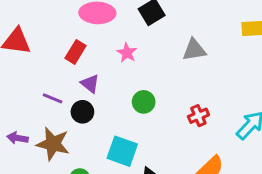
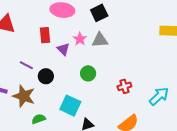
gray triangle: (194, 50) -> (100, 40), moved
red rectangle: (76, 52) -> (45, 35), turned -42
purple triangle: (90, 84) -> (63, 49), moved

